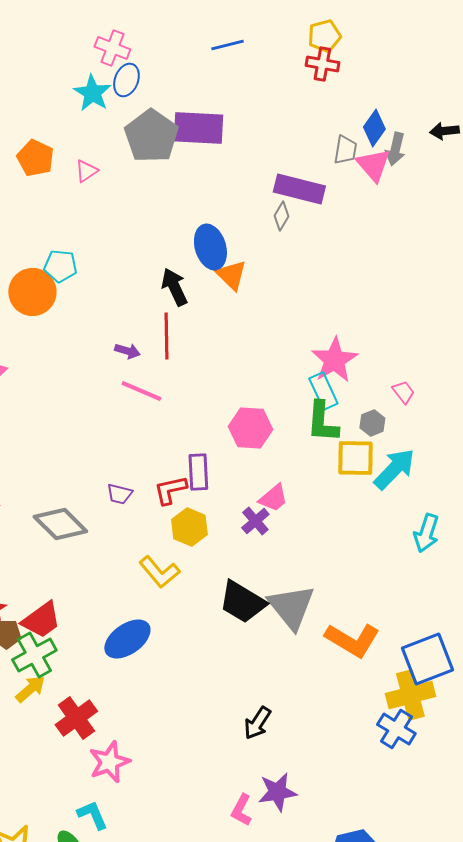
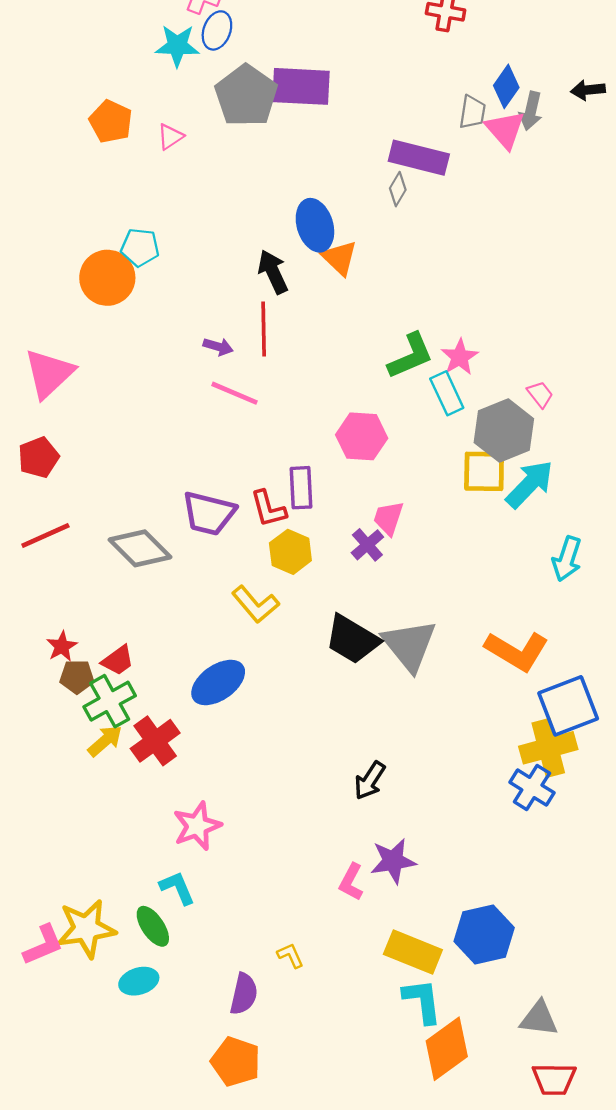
cyan star: (92, 93) -> (177, 46), turned -30
pink star: (334, 360) -> (460, 357), size x0.7
green L-shape: (322, 422) -> (411, 356), moved, turned -117
gray hexagon: (372, 423) -> (504, 431), size x2.0
red L-shape: (170, 490) -> (268, 509), turned -93
purple trapezoid: (119, 494) -> (209, 513), size x1.8
pink trapezoid: (273, 498) -> (388, 518), turned 148
red trapezoid: (41, 620) -> (118, 660), size x0.7
orange L-shape: (352, 640) -> (517, 651), moved
red cross: (76, 718) -> (155, 741), moved

